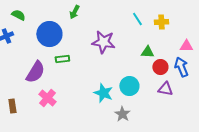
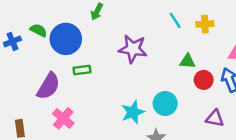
green semicircle: (18, 15) -> (38, 30), moved
purple triangle: (165, 89) -> (215, 118), moved
cyan star: (103, 93) -> (133, 112), turned 30

